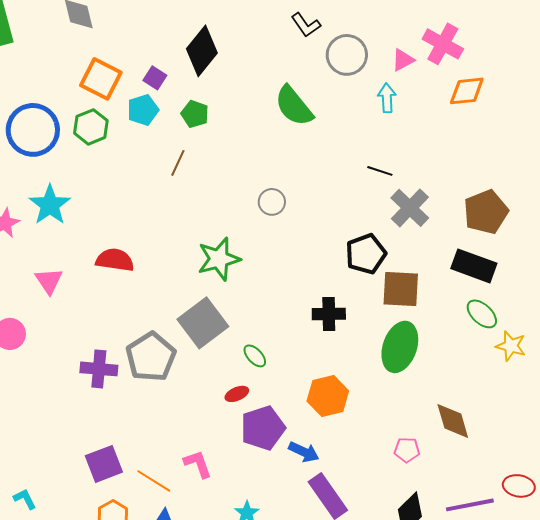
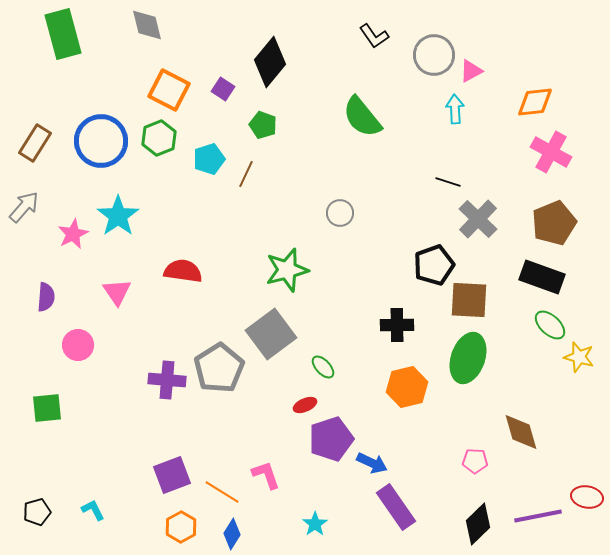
pink cross: (443, 44) -> (551, 152), moved
gray circle: (347, 55) -> (434, 55), moved
cyan pentagon: (143, 110) -> (209, 159), moved
orange hexagon: (328, 396) -> (407, 387), moved

